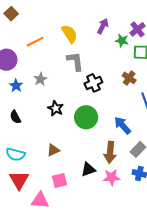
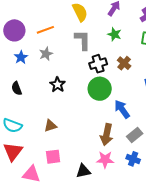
green star: (122, 41) -> (114, 34), moved
orange line: (35, 42) -> (45, 30), moved
brown cross: (129, 78) -> (124, 63), moved
green circle: (86, 117) -> (100, 89), moved
black triangle: (88, 169) -> (83, 171), moved

